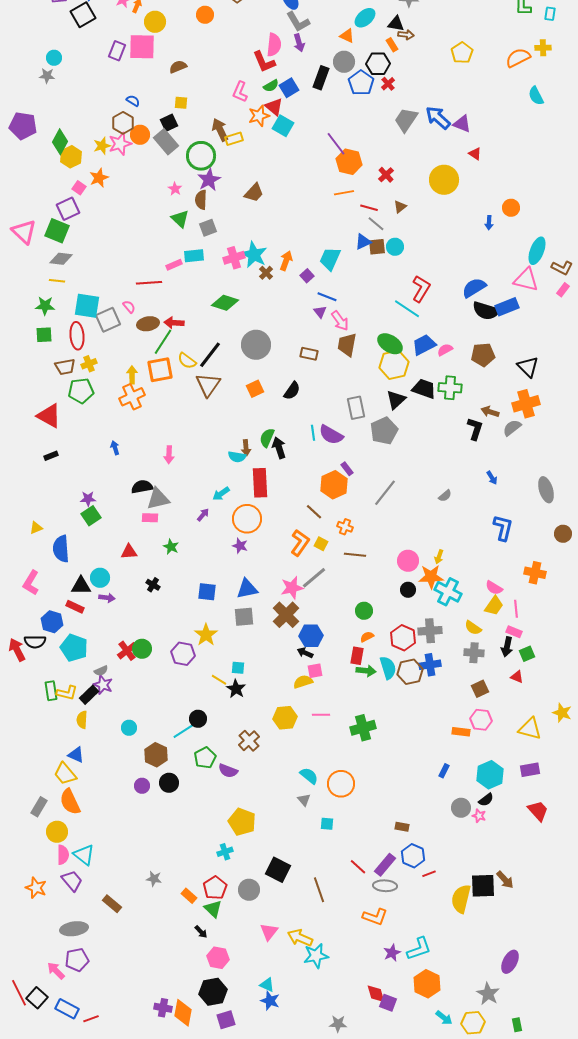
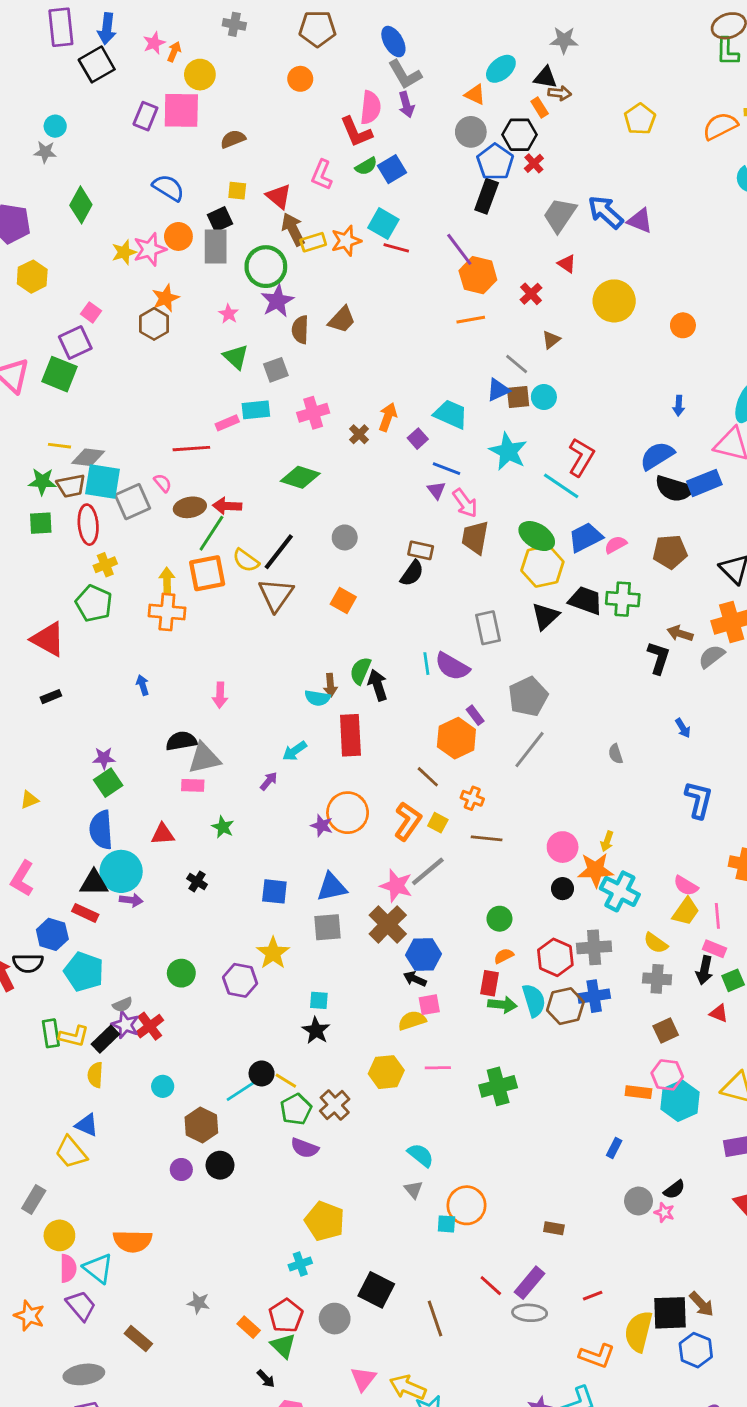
orange circle: (205, 15) -> (300, 79), moved
black rectangle: (321, 78) -> (487, 196), moved
blue semicircle: (133, 101) -> (168, 188), size x1.6
red triangle: (274, 107) -> (279, 196), moved
orange star: (259, 116) -> (346, 241), moved
brown hexagon: (123, 123) -> (154, 324), moved
green diamond: (60, 142) -> (81, 205), moved
gray rectangle: (166, 142) -> (216, 247), turned 40
red triangle: (475, 154) -> (567, 264), moved
yellow hexagon: (71, 157) -> (32, 277), moved
orange star: (99, 178) -> (166, 298), moved
brown semicircle: (201, 200) -> (300, 330), moved
red line: (369, 208) -> (396, 248), moved
orange circle: (511, 208) -> (683, 325), moved
blue arrow: (489, 223) -> (679, 406), moved
cyan star: (254, 255) -> (508, 451), moved
gray diamond: (61, 259) -> (88, 457), moved
cyan trapezoid: (330, 259) -> (451, 414), turned 90
gray circle: (256, 345) -> (345, 537), size x0.6
brown trapezoid: (65, 367) -> (71, 486), moved
orange square: (255, 389) -> (343, 601), turned -36
green pentagon: (81, 391) -> (94, 603), turned 30
black semicircle: (292, 391) -> (412, 573), moved
orange cross: (132, 397) -> (167, 612), turned 30
gray pentagon: (384, 431) -> (528, 697), moved
gray semicircle: (445, 496) -> (616, 754), turned 112
orange circle: (247, 519) -> (348, 813), moved
blue semicircle: (61, 549) -> (101, 830), moved
cyan circle: (100, 578) -> (121, 871), size x1.5
pink star: (292, 588) -> (396, 886), turned 30
red cross: (127, 651) -> (150, 1026), moved
yellow line: (219, 680) -> (286, 1081), moved
green pentagon: (205, 758) -> (296, 1109), moved
cyan hexagon: (490, 775) -> (680, 1101), moved
orange circle: (341, 784) -> (467, 1205), moved
orange semicircle: (70, 802) -> (133, 1241), moved, turned -64
blue hexagon: (413, 856) -> (696, 1350), moved
orange L-shape: (375, 917) -> (597, 1356), moved

